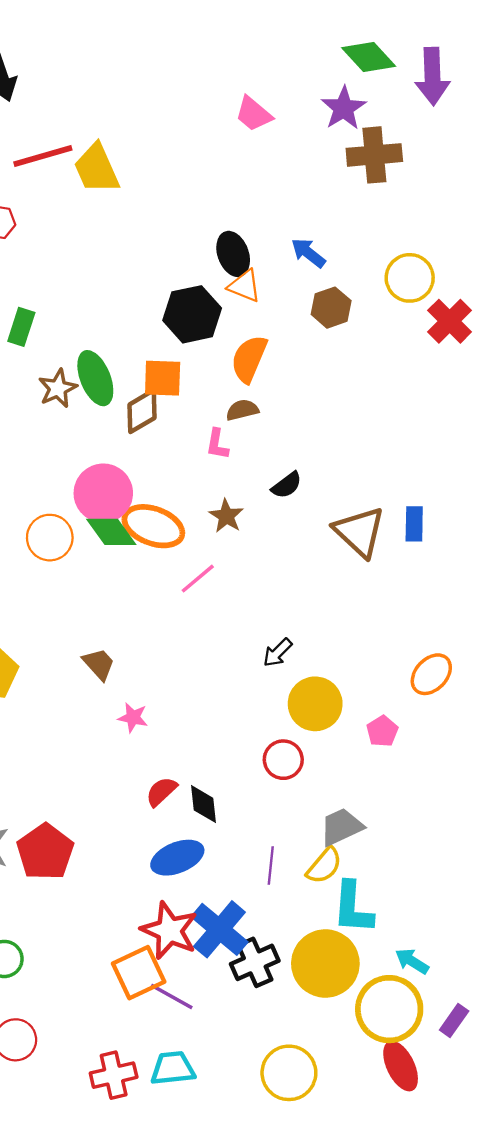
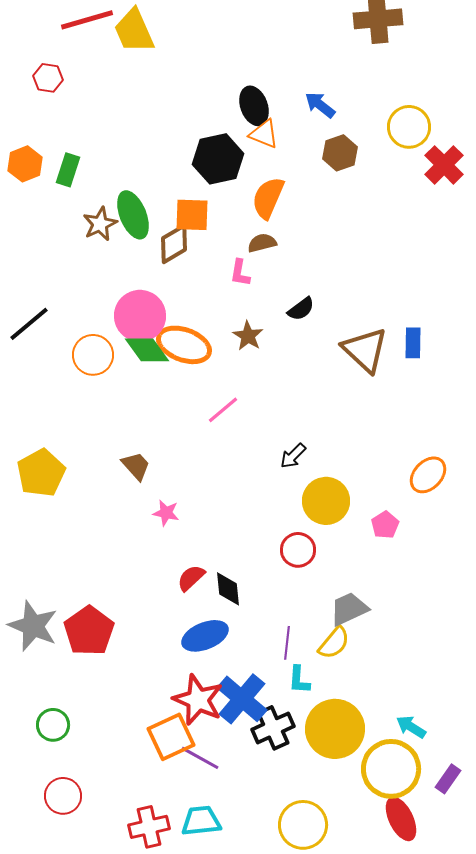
pink line: (198, 579) -> (223, 410), moved
cyan L-shape: (353, 908) -> (299, 680), moved, size x0.6

